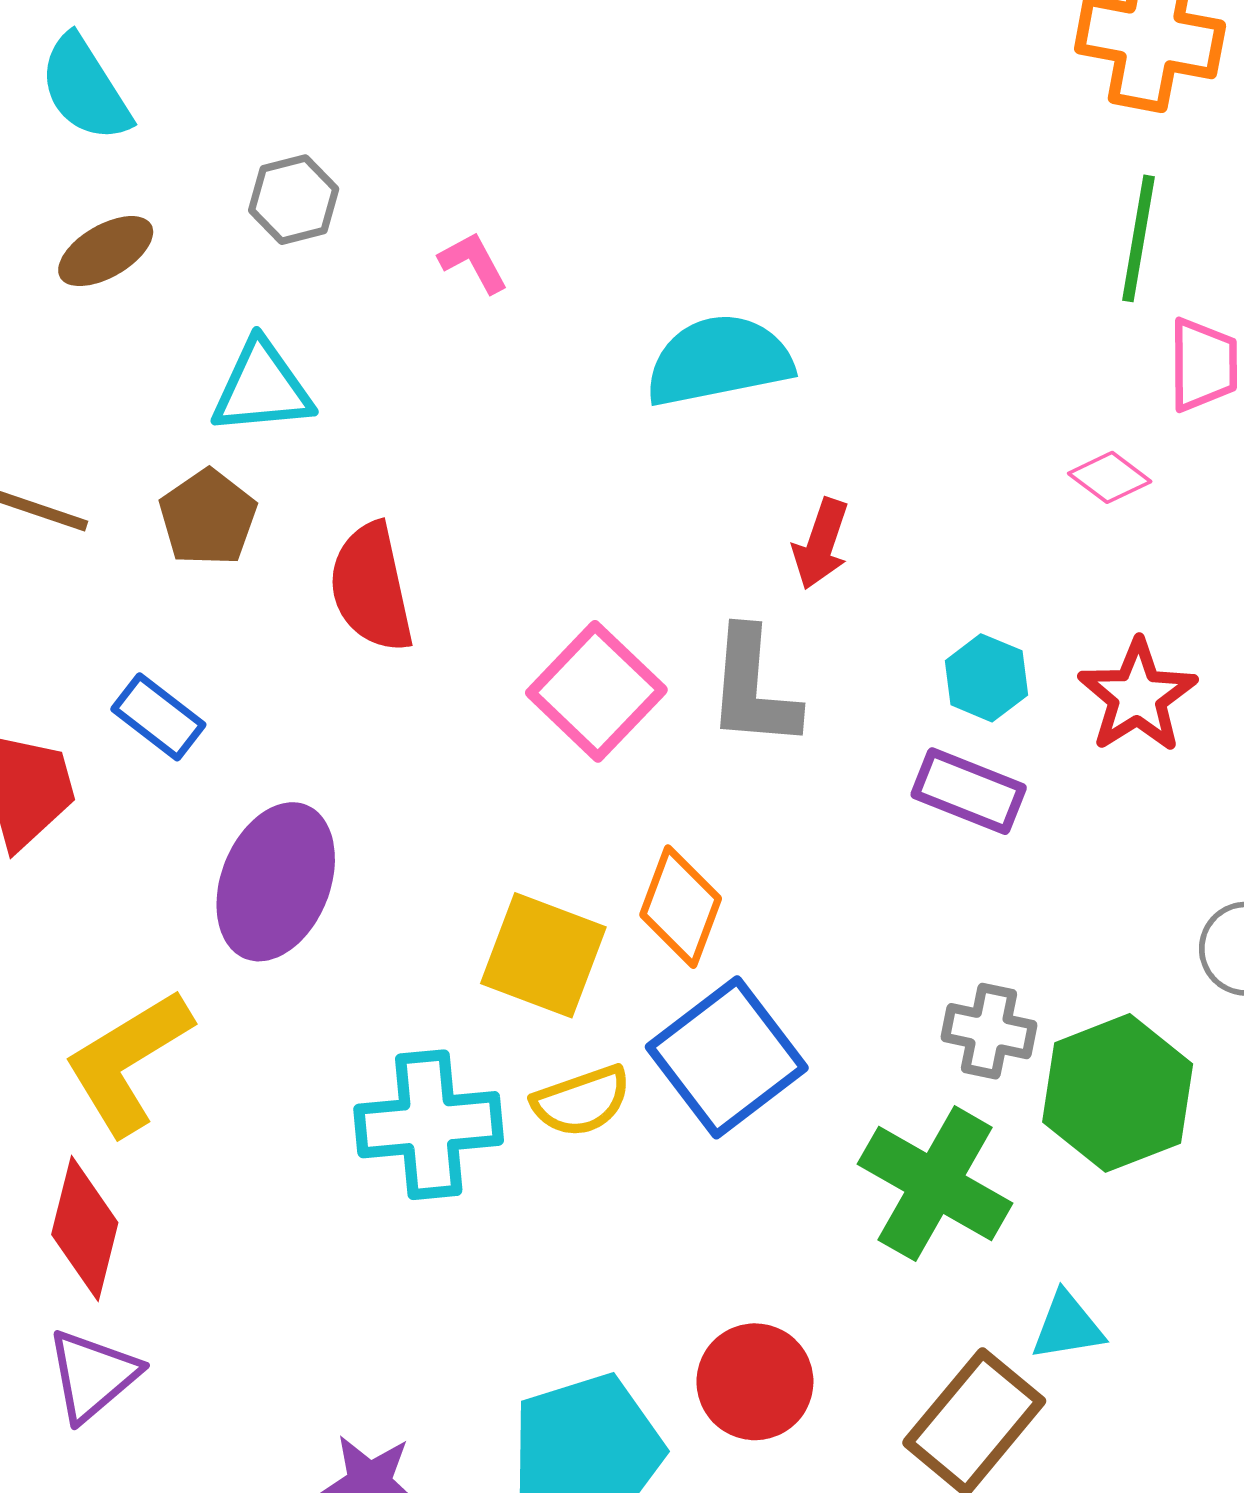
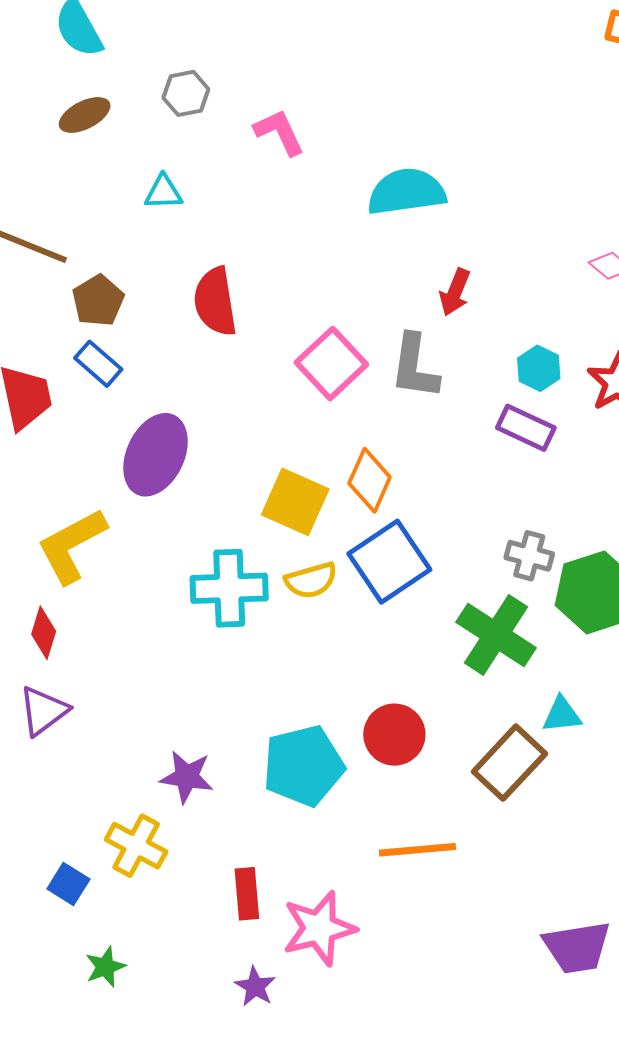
pink L-shape: (473, 262) -> (279, 132), size x1.4
cyan triangle: (262, 388) -> (163, 192), size x0.7
brown pentagon: (208, 518) -> (98, 301), moved
red diamond: (85, 1228) -> (44, 633), size x0.7

